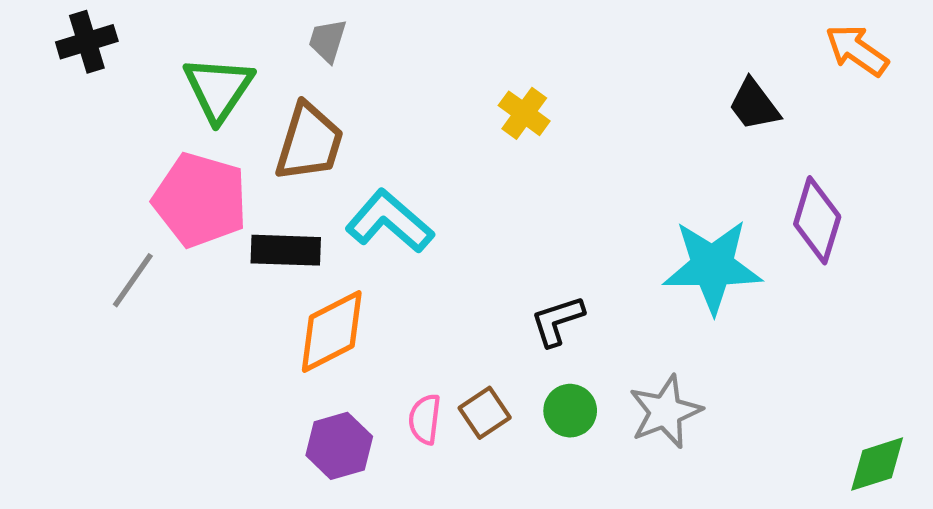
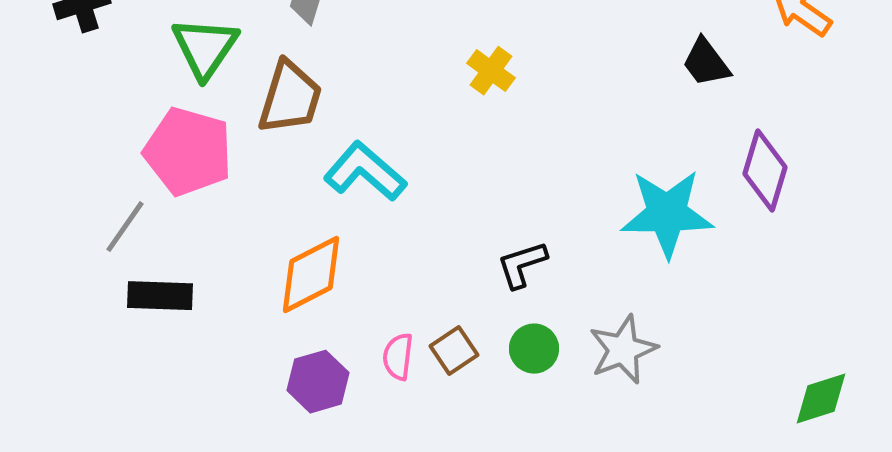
black rectangle: (286, 250) -> (160, 296), moved

